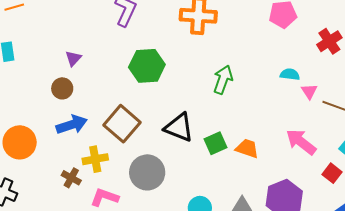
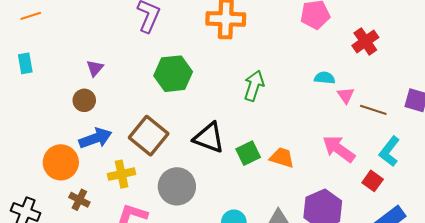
orange circle: (20, 142) -> (61, 162), moved
brown cross: (71, 178) -> (79, 200), moved

